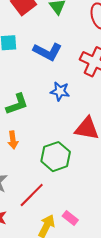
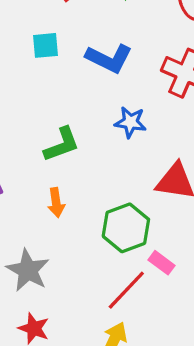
red line: (32, 195) -> (126, 290), moved
pink rectangle: (70, 218) -> (162, 263), moved

